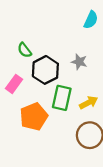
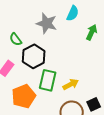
gray star: (79, 62) -> (47, 23), moved, size x1.5

